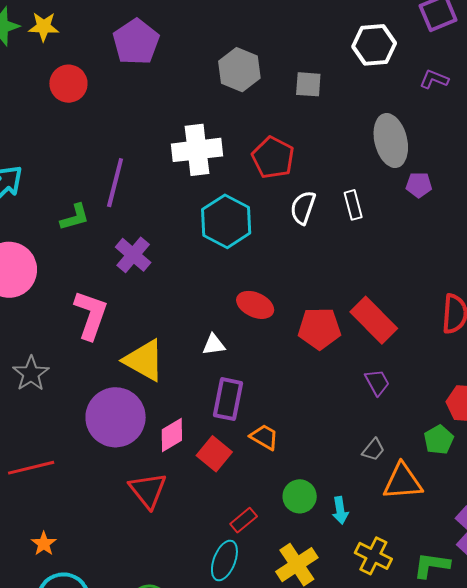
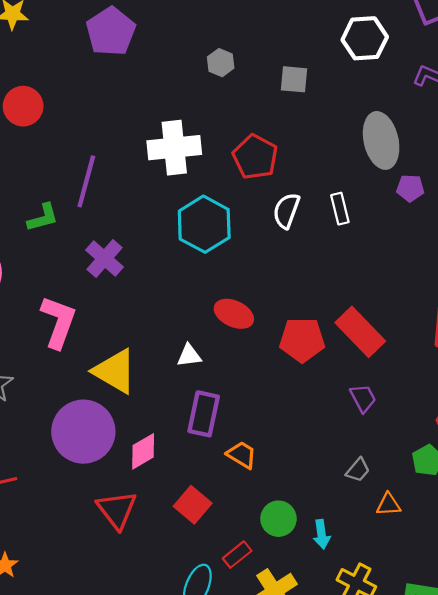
gray hexagon: (239, 70) -> (221, 63), size x0.6
red circle: (68, 84) -> (23, 106), moved
red square: (214, 454) -> (193, 505), moved
orange triangle: (403, 482) -> (389, 504), size x0.6
red rectangle: (244, 520) -> (237, 555), moved

